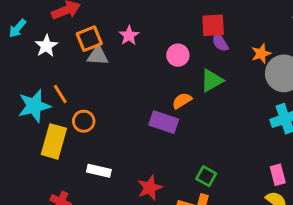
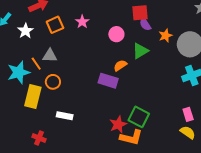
orange star: (261, 54) -> (165, 36), moved
gray triangle: (98, 56) -> (50, 56), moved
green square: (206, 176) -> (139, 117), size x1.5
red star: (150, 188) -> (118, 124), moved

